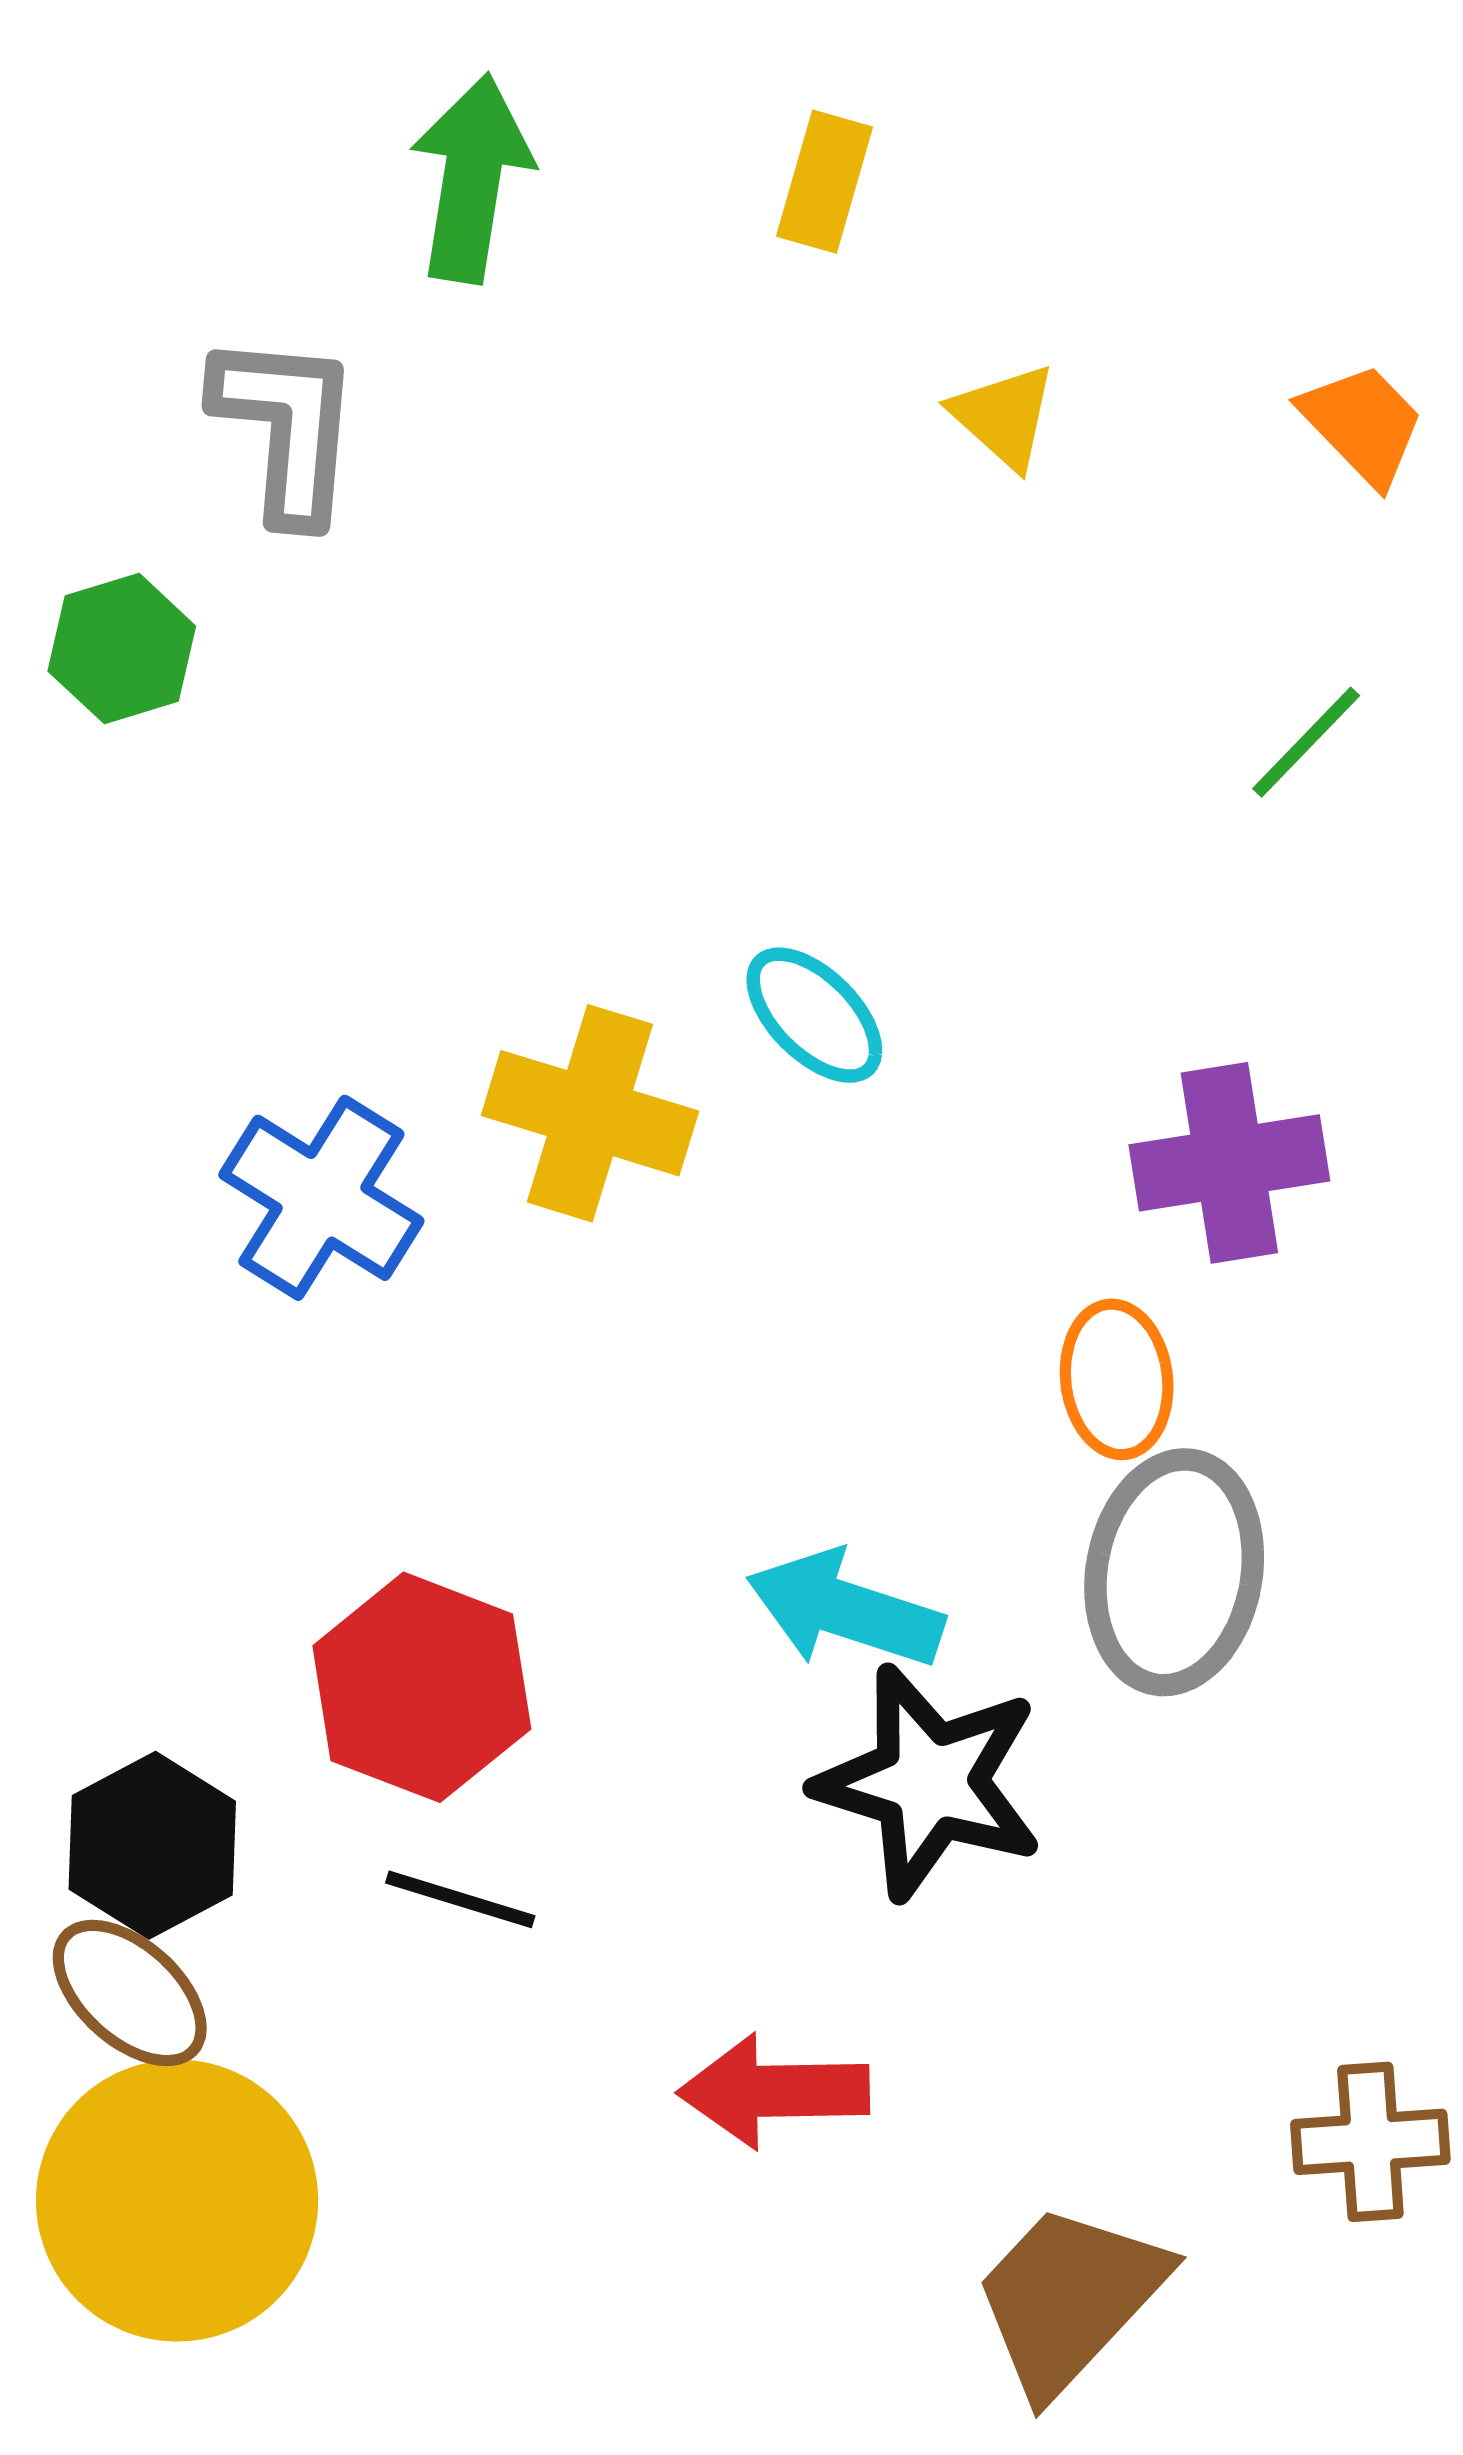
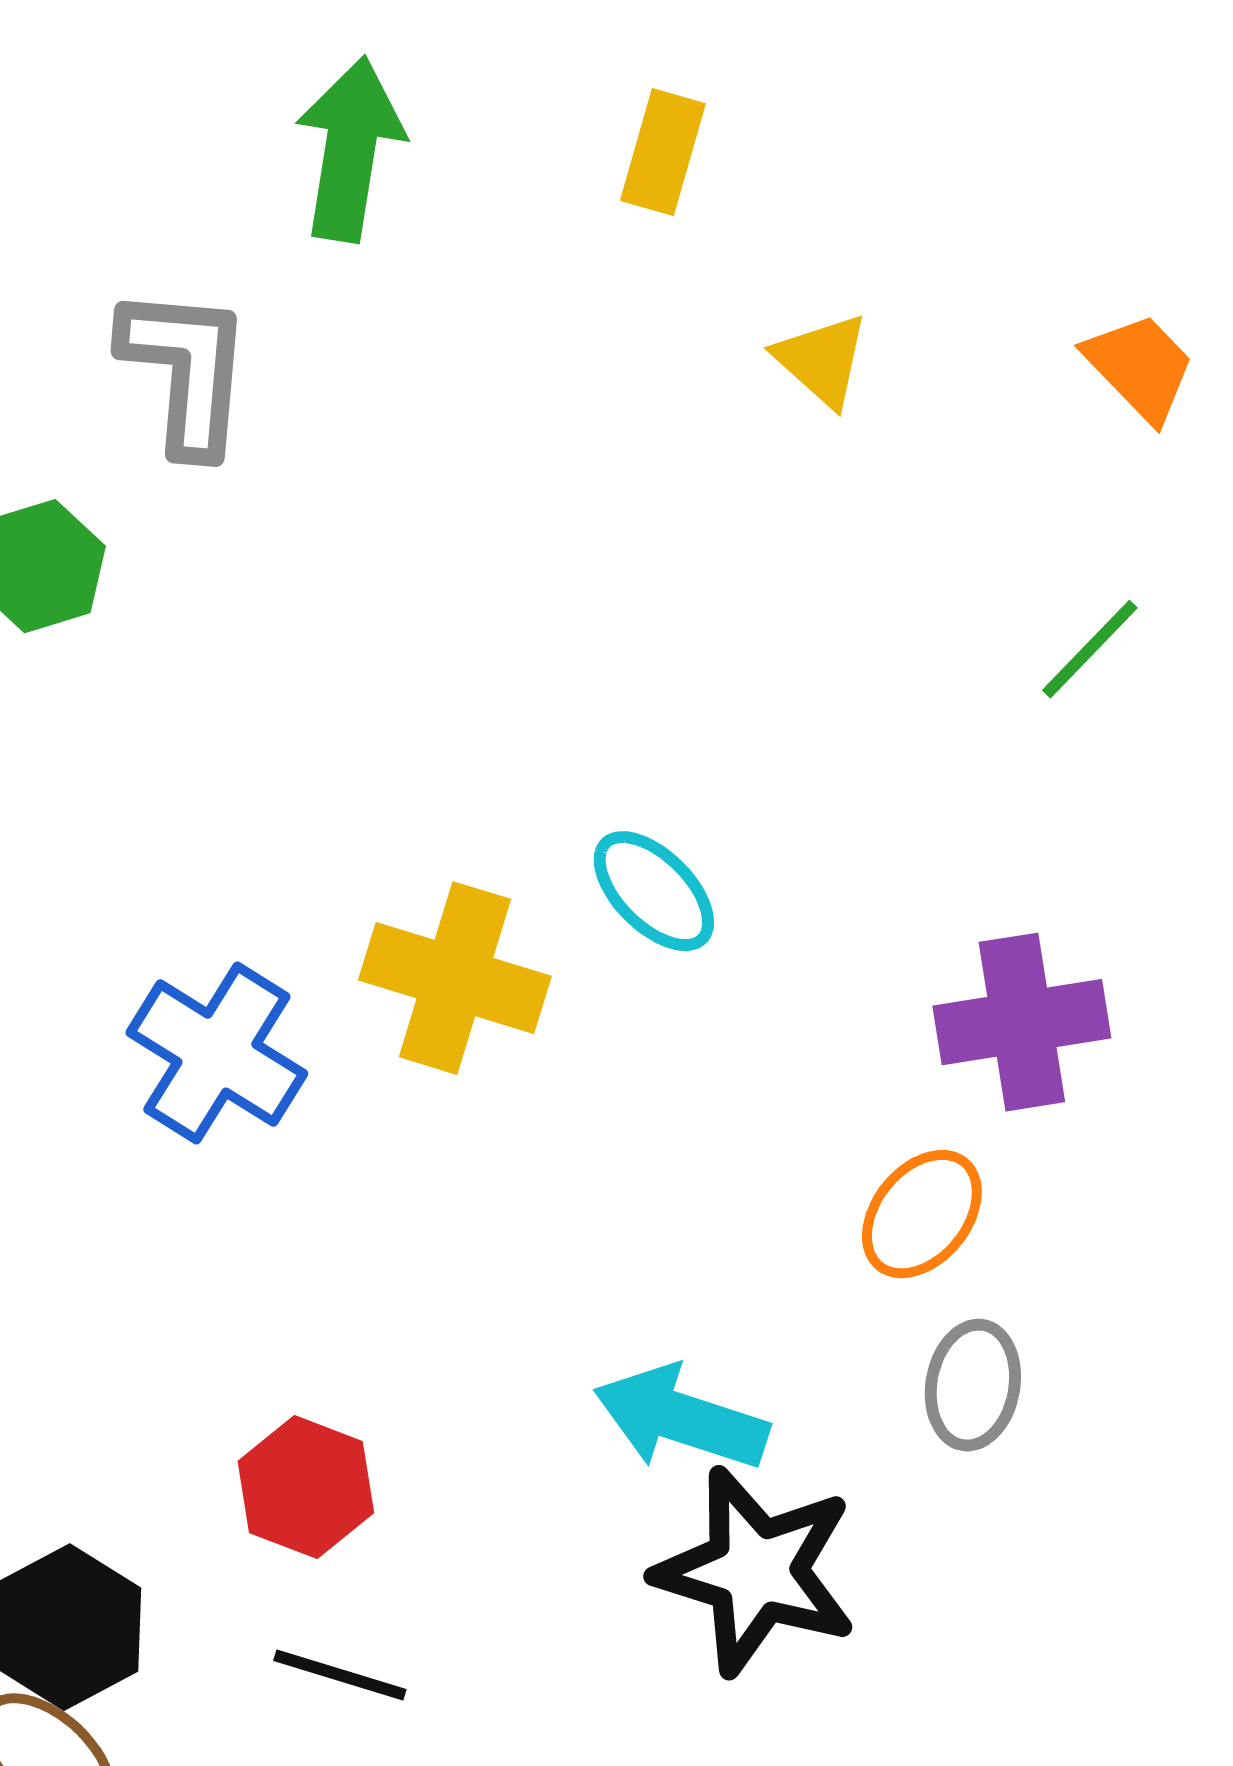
orange ellipse: (1117, 1379) -> (922, 1214), turned 46
gray ellipse: (1174, 1572) -> (973, 1385), size x0.6
red hexagon: (422, 1687) -> (306, 1487), size x0.7

